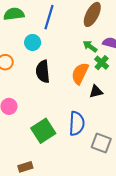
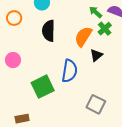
black triangle: (96, 92) -> (96, 55), turned -32
blue semicircle: (77, 123) -> (70, 71), moved

